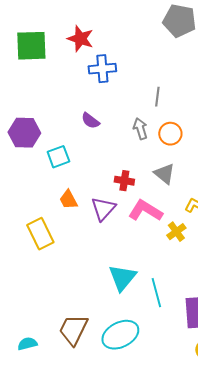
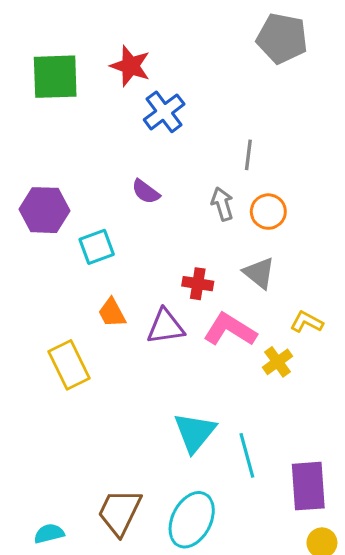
blue cross: (102, 69) -> (164, 112), turned -32
purple triangle: (103, 209) -> (166, 327), turned 40
cyan ellipse: (120, 335) -> (192, 520), turned -36

